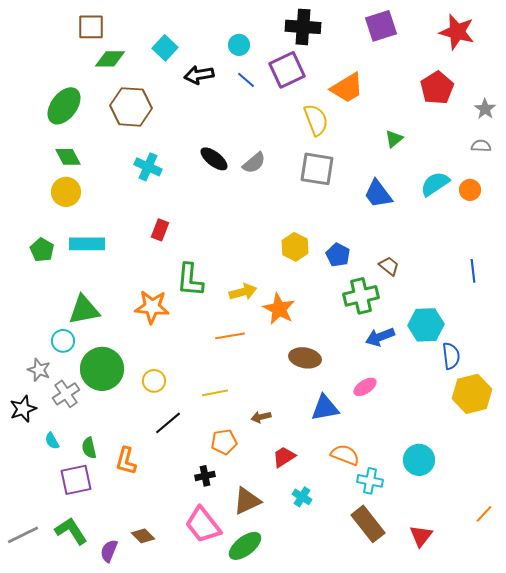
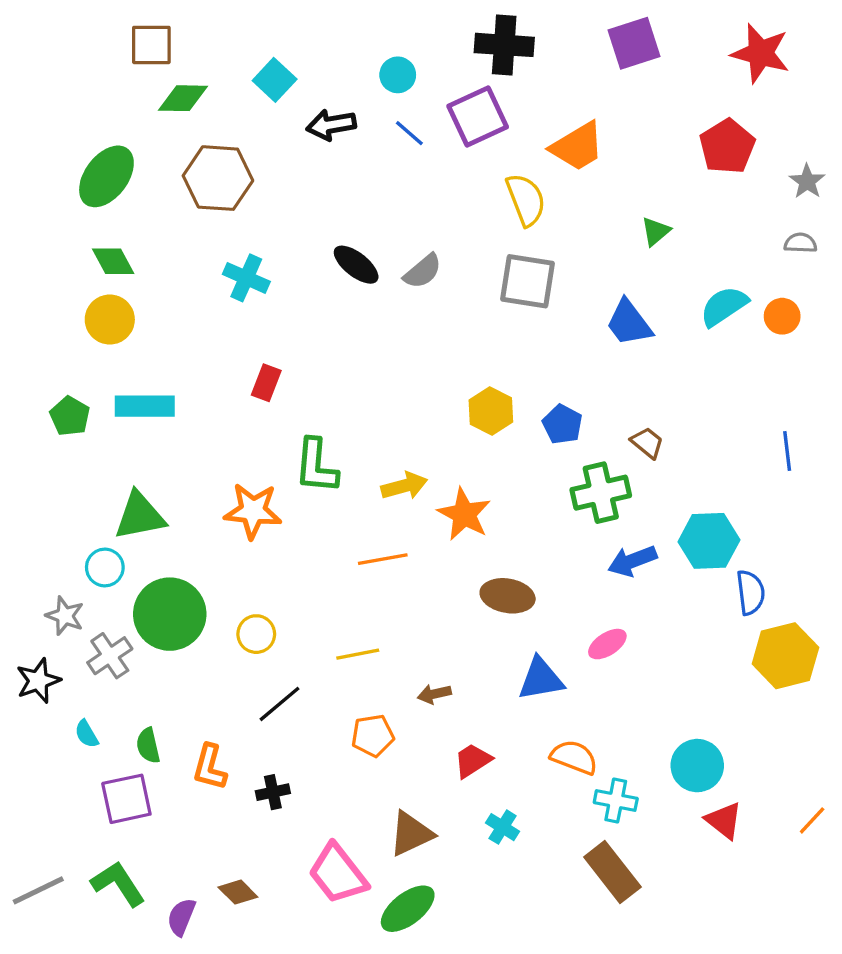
black cross: (205, 476) -> (273, 792), moved
orange line: (484, 514) -> (812, 820), moved
red triangle: (421, 536) -> (724, 820), moved, turned -30

